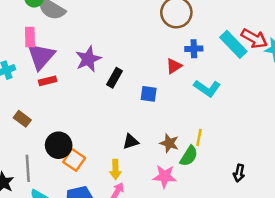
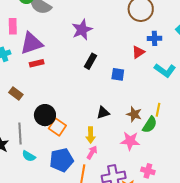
pink rectangle: (30, 37) -> (13, 26), moved
purple triangle: (41, 56) -> (31, 43), turned 30
purple star: (88, 59) -> (82, 30), moved

